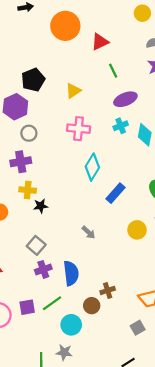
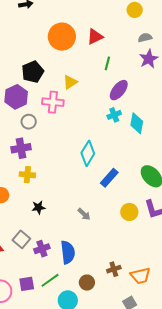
orange circle: (65, 26) -> (62, 37), moved
green line: (113, 71) -> (107, 63), turned 40
purple ellipse: (125, 99) -> (119, 90), turned -30
pink cross: (79, 129) -> (53, 102), moved
black star: (41, 206) -> (38, 207), moved
gray square: (36, 245) -> (21, 239), moved
brown cross: (108, 290) -> (114, 269), moved

